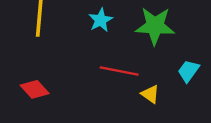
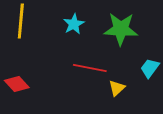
yellow triangle: (150, 94) -> (117, 88), turned 42

